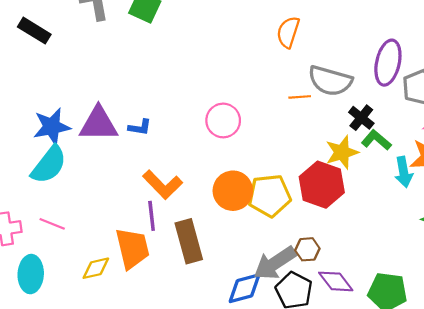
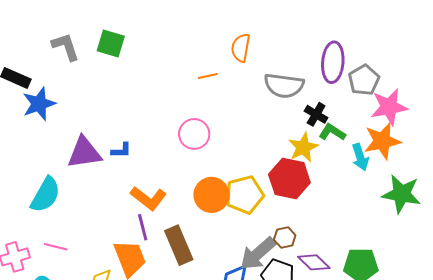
orange line: (300, 97) -> (208, 76), moved
blue star: (52, 127) -> (39, 104), moved

